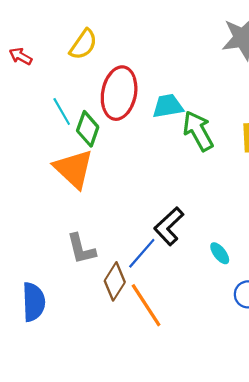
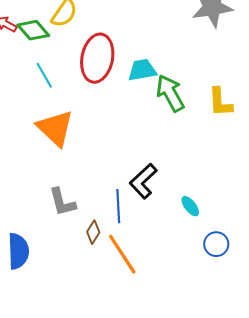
green diamond: (88, 129) -> (33, 30), moved, turned -60
blue line: (142, 253) -> (118, 206), turned -44
brown diamond: (115, 281) -> (93, 232), size x0.7

